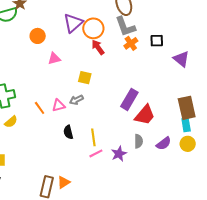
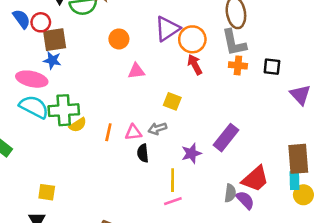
orange cross: (131, 43) -> (238, 65), turned 32
orange line: (40, 108) -> (108, 132), turned 40
red trapezoid: (145, 115) -> (255, 179), moved
yellow semicircle: (11, 122) -> (78, 125), moved
black semicircle: (68, 132) -> (143, 153), moved
purple semicircle: (164, 143) -> (245, 200), moved, turned -105
yellow circle: (188, 144) -> (303, 195), moved
purple star: (119, 154) -> (191, 153), moved

